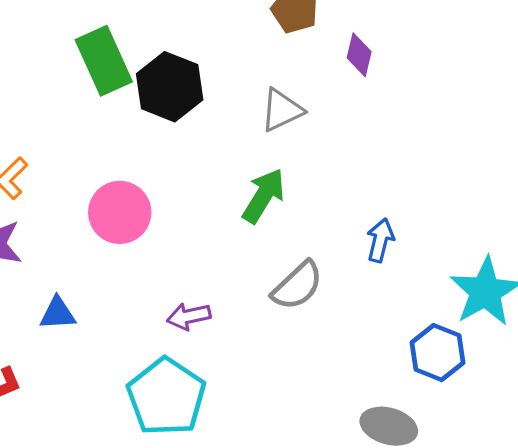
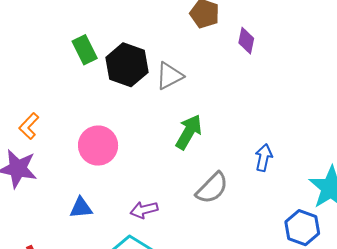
green rectangle: (104, 61) -> (85, 50), size x0.7
gray triangle: (282, 110) -> (169, 76), moved
blue triangle: (58, 313) -> (81, 208), moved

